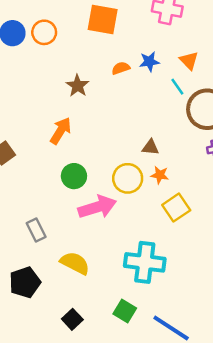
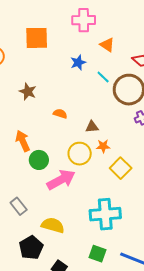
orange triangle: (189, 61) -> (107, 45), moved
orange semicircle: (121, 68) -> (60, 114), moved, turned 48
orange arrow: (61, 131) -> (23, 141), moved, turned -45
black pentagon: (25, 282) -> (31, 248), moved

